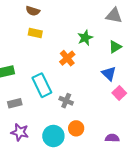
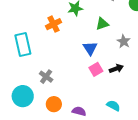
gray cross: (66, 101) -> (46, 77), moved
orange circle: (76, 128) -> (54, 104), moved

